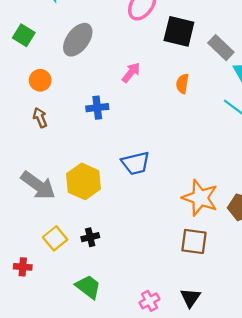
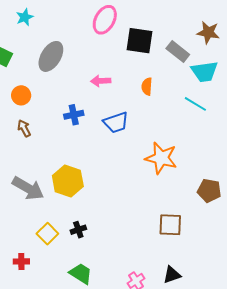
pink arrow: (131, 72) -> (101, 81), turned -126
blue trapezoid: (136, 163) -> (116, 122), moved
orange star: (200, 198) -> (161, 158), moved
black triangle: (190, 298) -> (172, 275), turned 42

